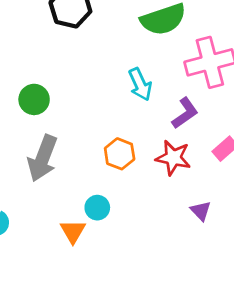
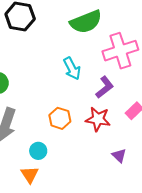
cyan circle: (97, 208) -> (38, 151), moved

